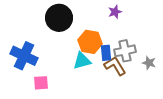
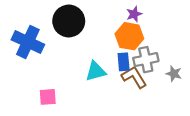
orange hexagon: (90, 42) -> (129, 36), moved
blue cross: (24, 56) -> (28, 42), moved

